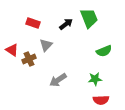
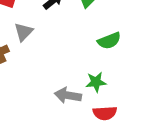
gray arrow: (58, 80) -> (68, 95), moved, turned 42

